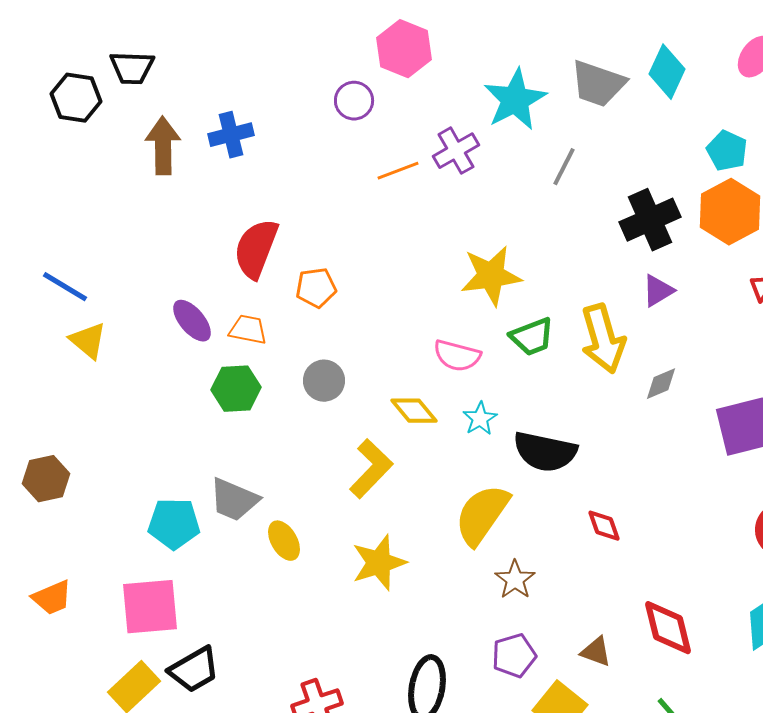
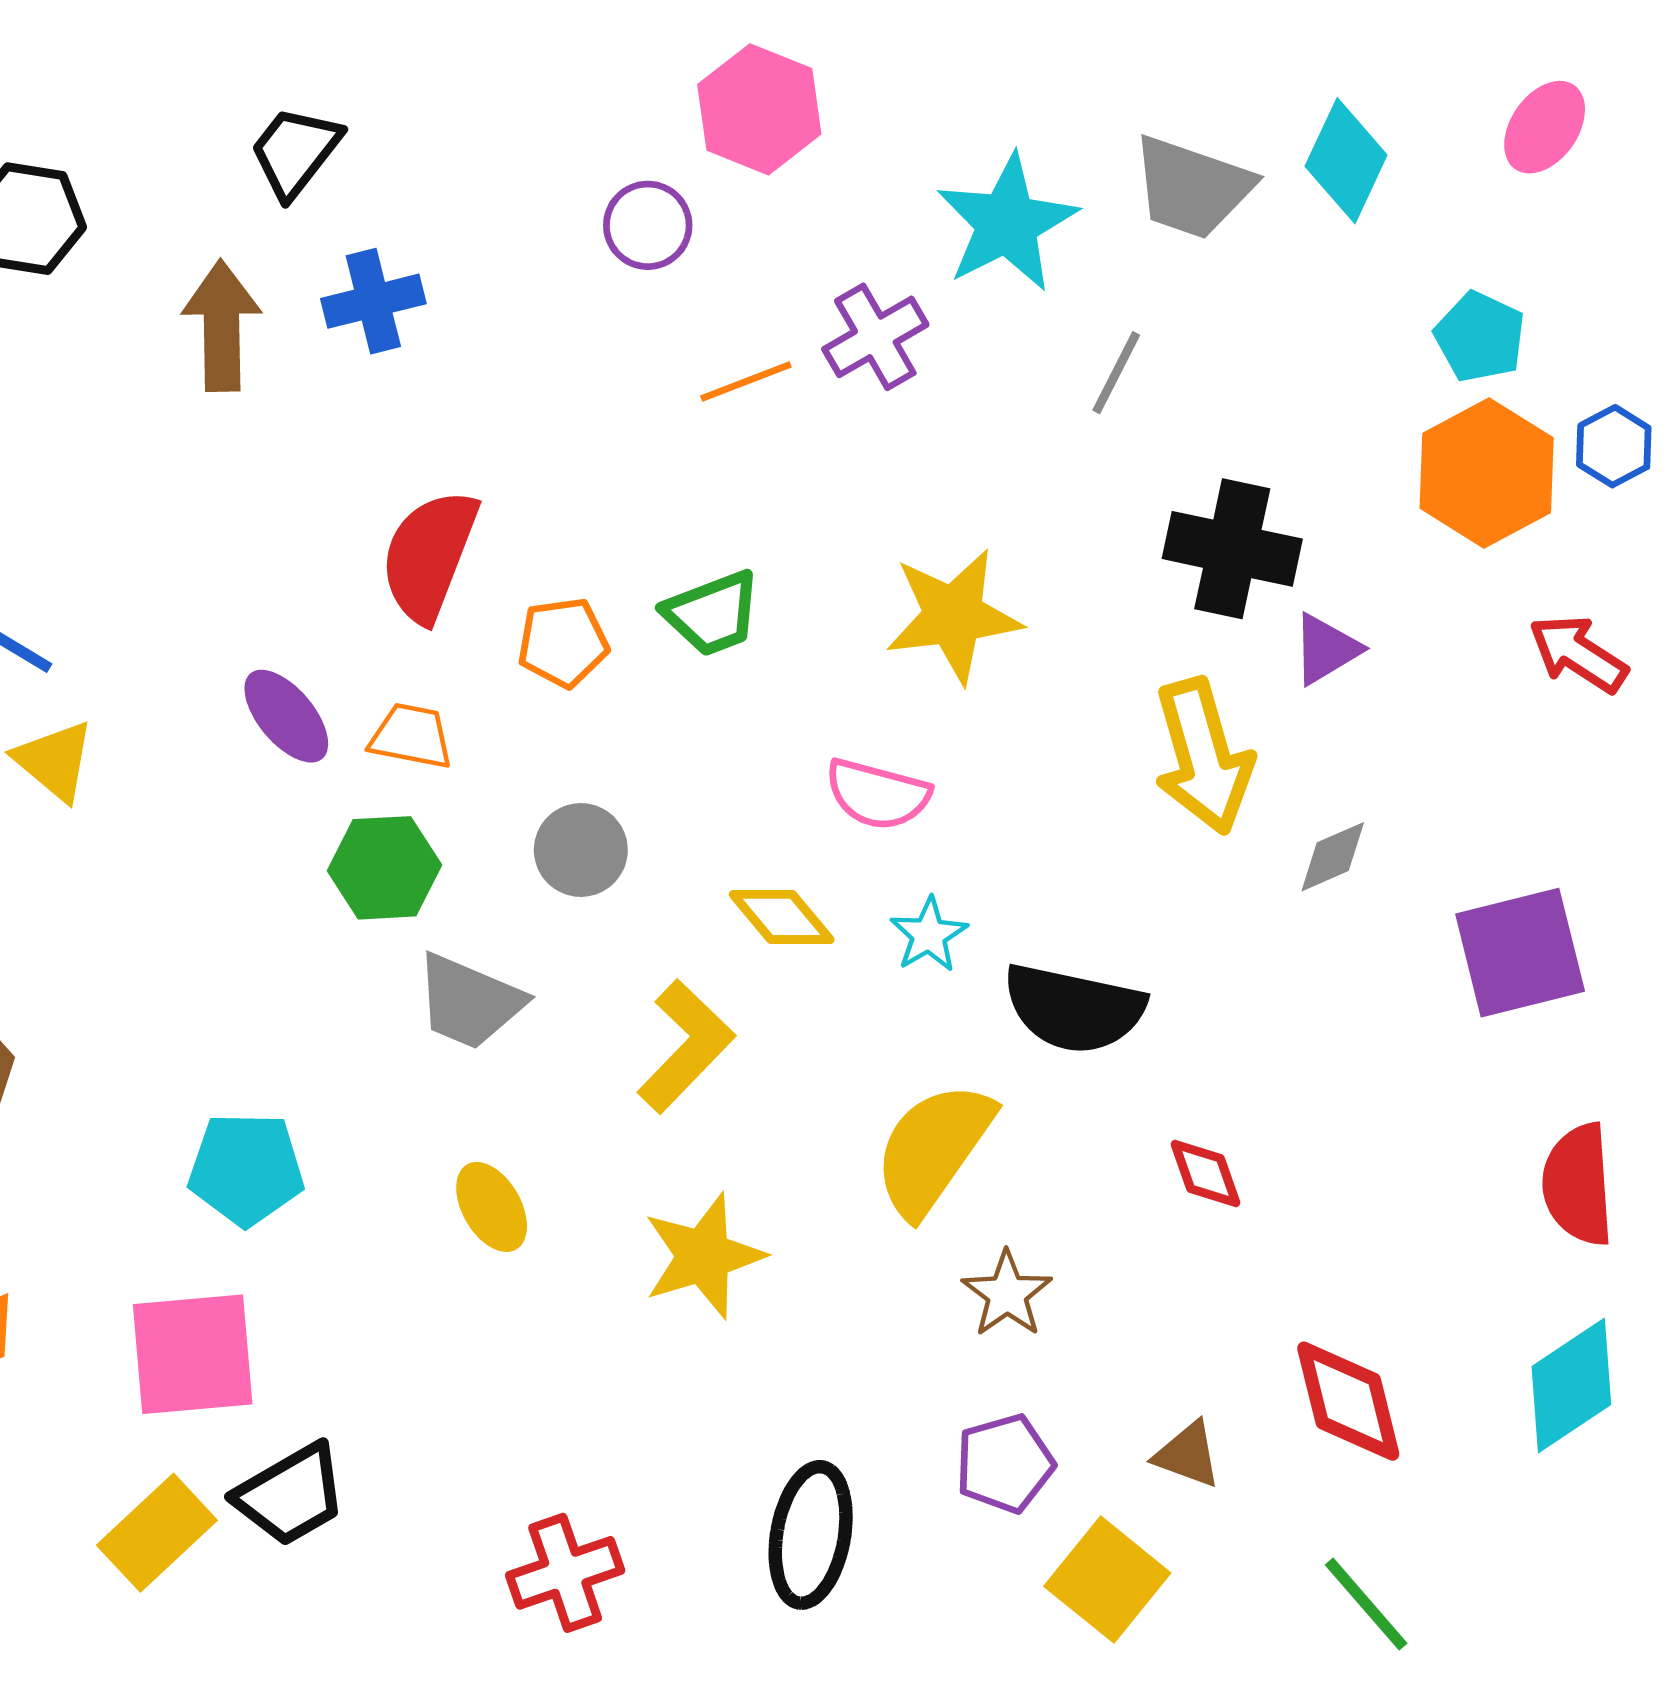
black trapezoid: (132, 68) -> (295, 152), moved, turned 126
black cross: (650, 220) -> (1232, 549), moved, turned 36
green trapezoid: (532, 337) -> (712, 614), moved
gray trapezoid: (234, 500) -> (469, 1002), moved

